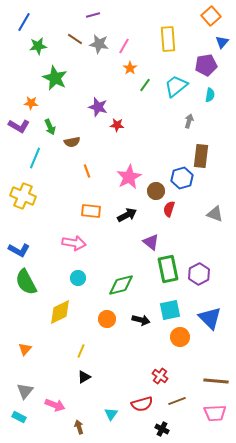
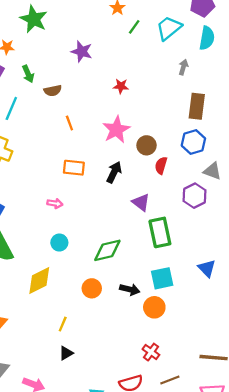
cyan semicircle: (210, 95) -> (207, 38), size x1.5
red star: (117, 125) -> (121, 86), moved
blue hexagon: (182, 178) -> (193, 142), moved
black arrow: (127, 215) -> (114, 172), turned -36
pink arrow: (74, 243) -> (55, 203), size x0.6
purple hexagon: (199, 274) -> (195, 196), moved
blue triangle: (210, 318) -> (207, 268), moved, size x0.7
orange circle: (180, 337) -> (154, 307), moved

